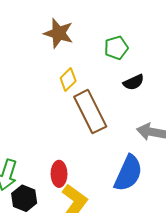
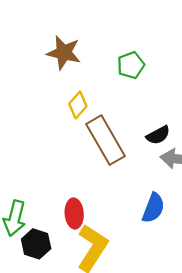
black semicircle: (134, 82) -> (158, 135), moved
blue semicircle: (128, 173) -> (153, 208), size x0.7

